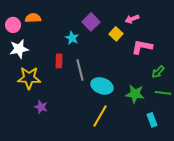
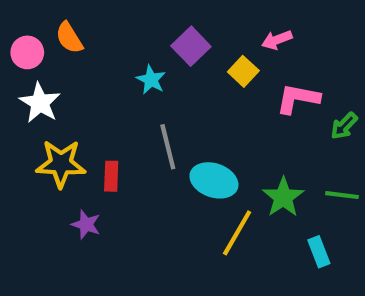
orange semicircle: (33, 18) -> (69, 38), turned -119
white star: (19, 49) -> (40, 103), turned -30
red rectangle: (59, 61) -> (111, 176), moved
green arrow: (158, 72) -> (344, 126), moved
green star: (135, 94) -> (283, 197), turned 30
yellow line: (100, 116) -> (237, 233), moved

